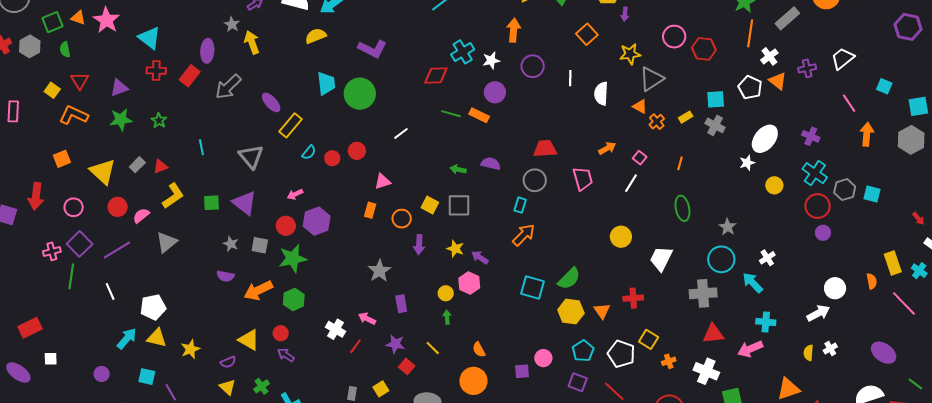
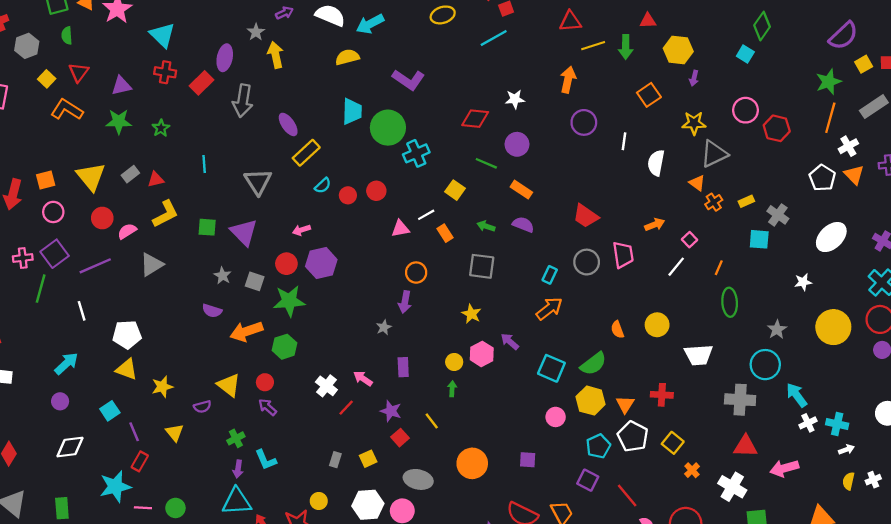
gray hexagon: (30, 46) -> (27, 46), moved
cyan cross: (463, 52) -> (416, 153), moved
white star: (491, 60) -> (515, 99), moved
gray arrow: (228, 87) -> (243, 101), turned -44
purple circle: (495, 92) -> (517, 144), moved
cyan square: (716, 99) -> (759, 239), moved
orange rectangle: (479, 115) -> (521, 190), moved
white line: (401, 133) -> (426, 215), moved
red trapezoid: (545, 149) -> (586, 216), turned -150
orange square: (62, 159) -> (46, 180), moved
orange line: (680, 163) -> (719, 268), moved
white star: (747, 163) -> (803, 282), moved
gray circle: (535, 180) -> (587, 262), moved
yellow circle: (774, 185) -> (833, 327), moved, size x1.8
yellow square: (430, 205) -> (455, 190), moved
orange rectangle: (370, 210) -> (445, 233), moved, turned -56
purple arrow: (419, 245) -> (405, 302), moved
purple arrow: (480, 257) -> (510, 342), moved
white cross: (767, 258) -> (808, 423), moved
white trapezoid: (661, 259) -> (699, 355), turned -128
gray star: (379, 271) -> (384, 327), size x0.6
white arrow: (818, 313) -> (846, 449), moved, size x0.6
cyan cross: (766, 322) -> (837, 424), moved
cyan arrow: (127, 339) -> (66, 364), moved
orange semicircle: (479, 350) -> (617, 330), moved
white pentagon: (621, 354) -> (633, 436), moved
pink circle: (543, 358) -> (556, 417), moved
orange cross: (669, 361) -> (692, 470), turned -32
cyan square: (147, 377) -> (110, 411), turned 36
yellow triangle: (227, 387) -> (175, 433), moved

